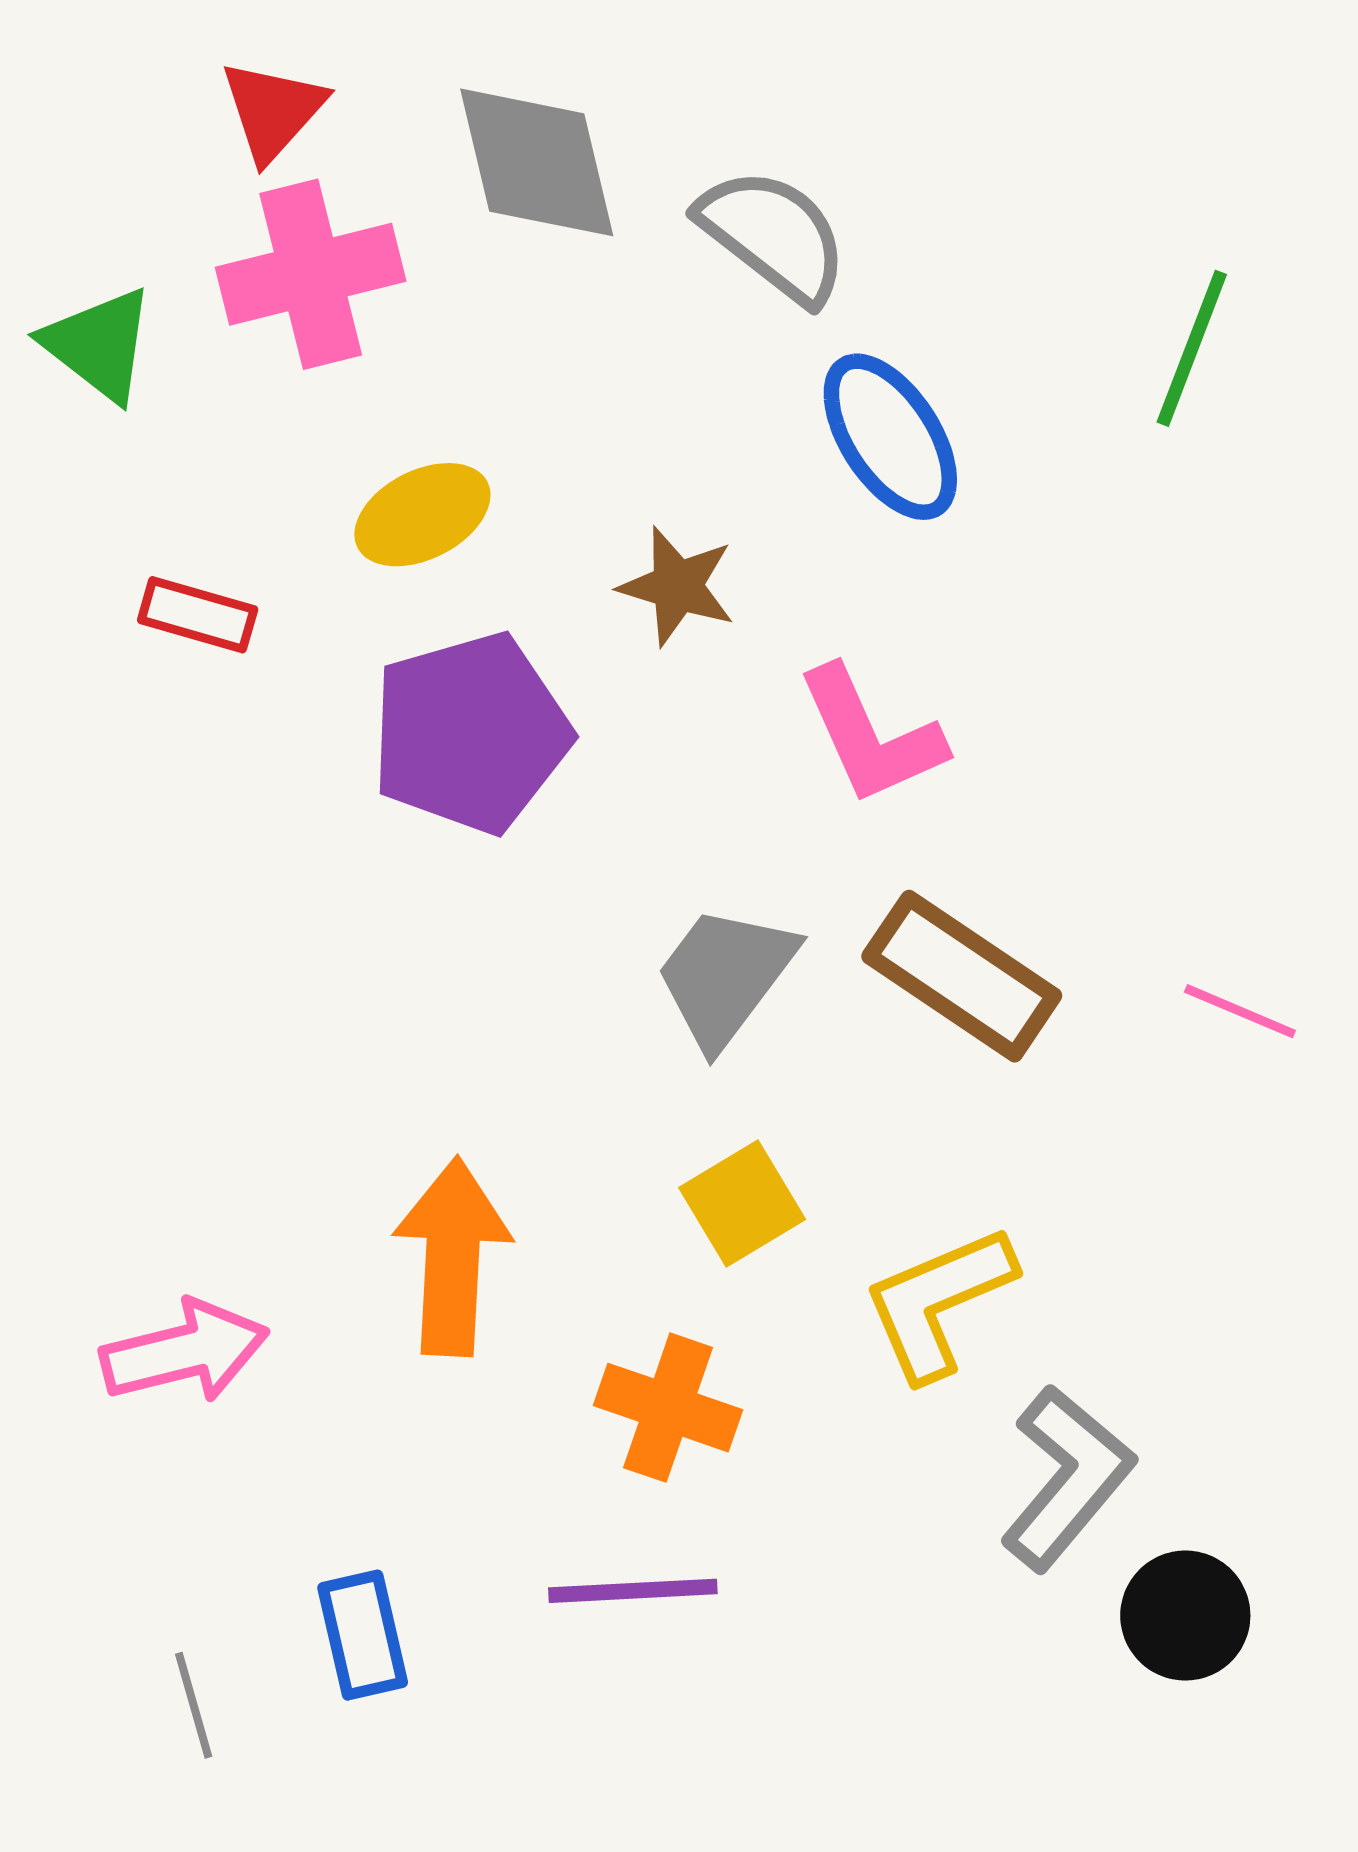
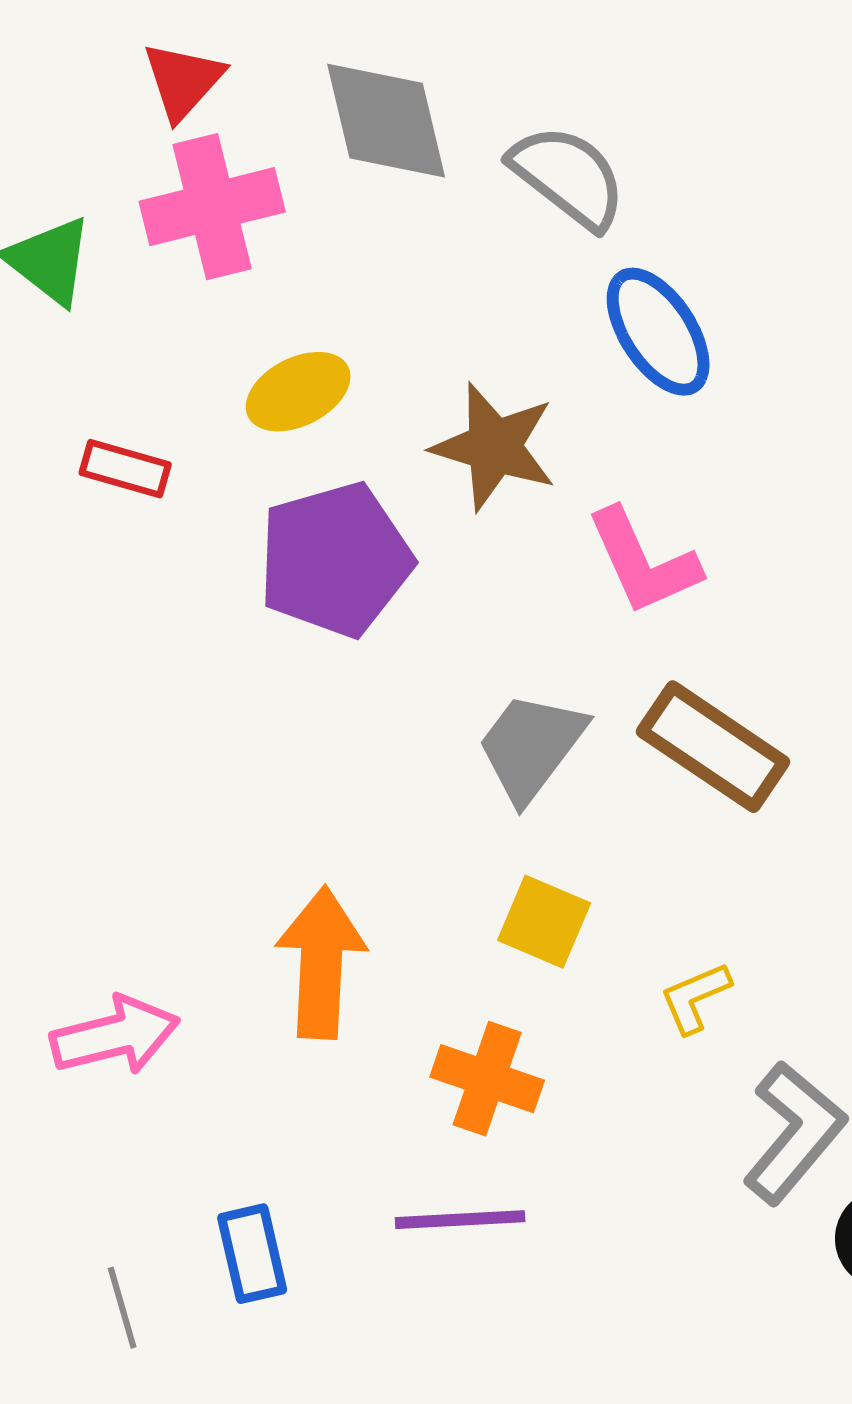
brown star: (677, 586) -> (494, 447), size x1.4
yellow square: (742, 1204) -> (544, 922), turned -36
yellow L-shape: (938, 1302) -> (695, 998), size x0.6

